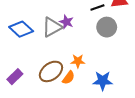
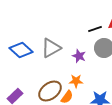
purple star: (66, 22) -> (79, 56), moved

